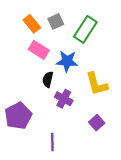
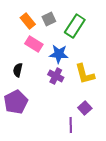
black semicircle: (48, 79) -> (18, 70), moved
purple cross: (64, 99) -> (56, 76), moved
purple line: (52, 142) -> (71, 125), moved

